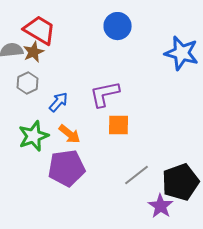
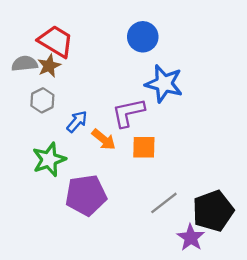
blue star: (182, 53) -> (164, 84), moved
orange arrow: (70, 134) -> (104, 139), moved

